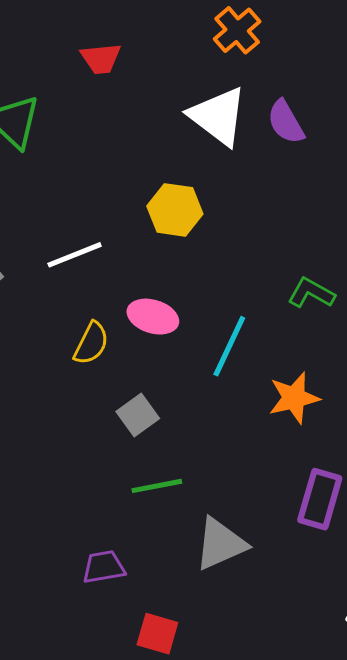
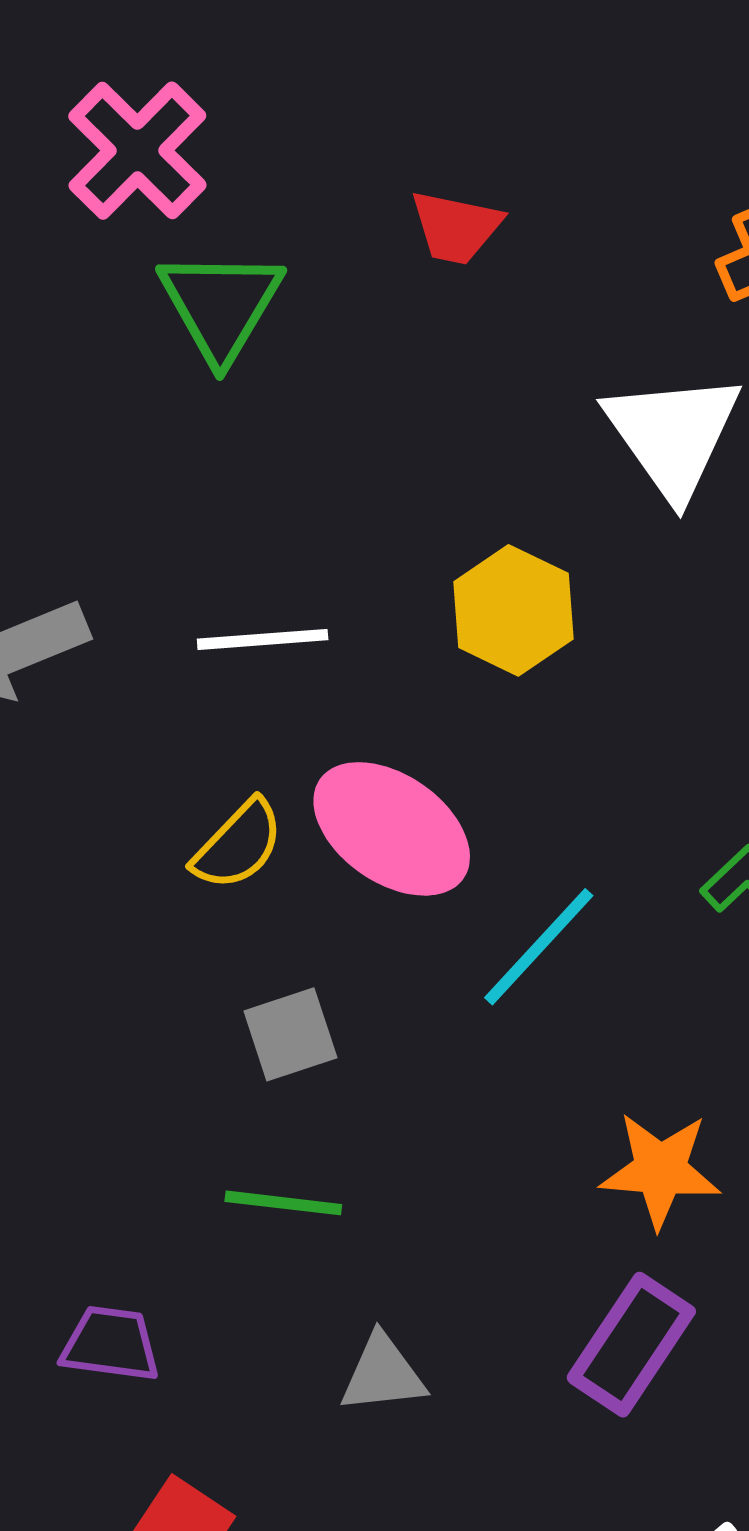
pink ellipse: (153, 317) -> (392, 829), size x1.4
orange star: (294, 398) -> (660, 1170), moved
gray triangle: (220, 544) -> (383, 1374), size x0.7

